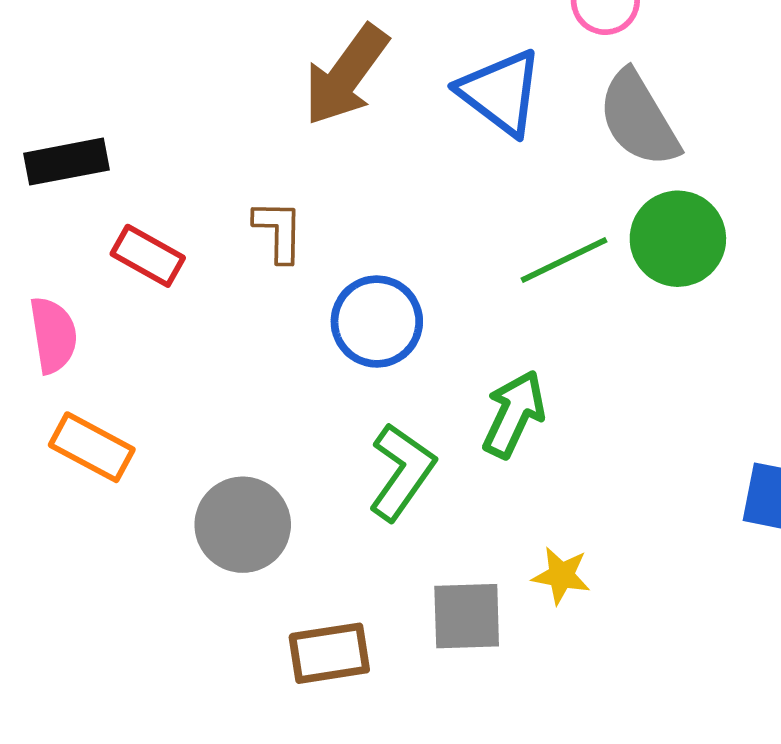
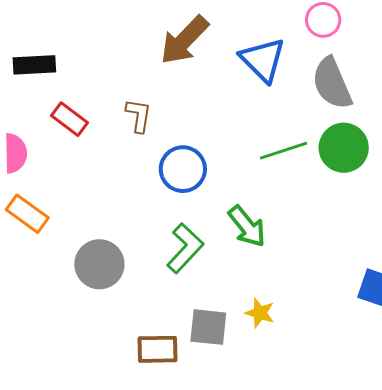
green arrow: (514, 414) -> (247, 226), turned 108
brown rectangle: (329, 653) -> (158, 349), moved

